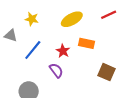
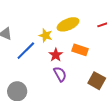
yellow star: (32, 19) -> (46, 35), moved
purple semicircle: (56, 70) -> (60, 74), moved

